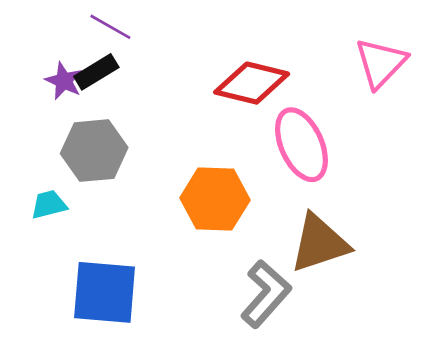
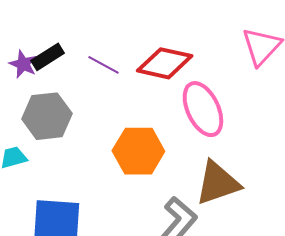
purple line: (110, 27) -> (104, 65), moved

